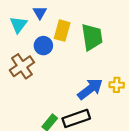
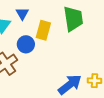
green trapezoid: (92, 37) -> (73, 19), moved

